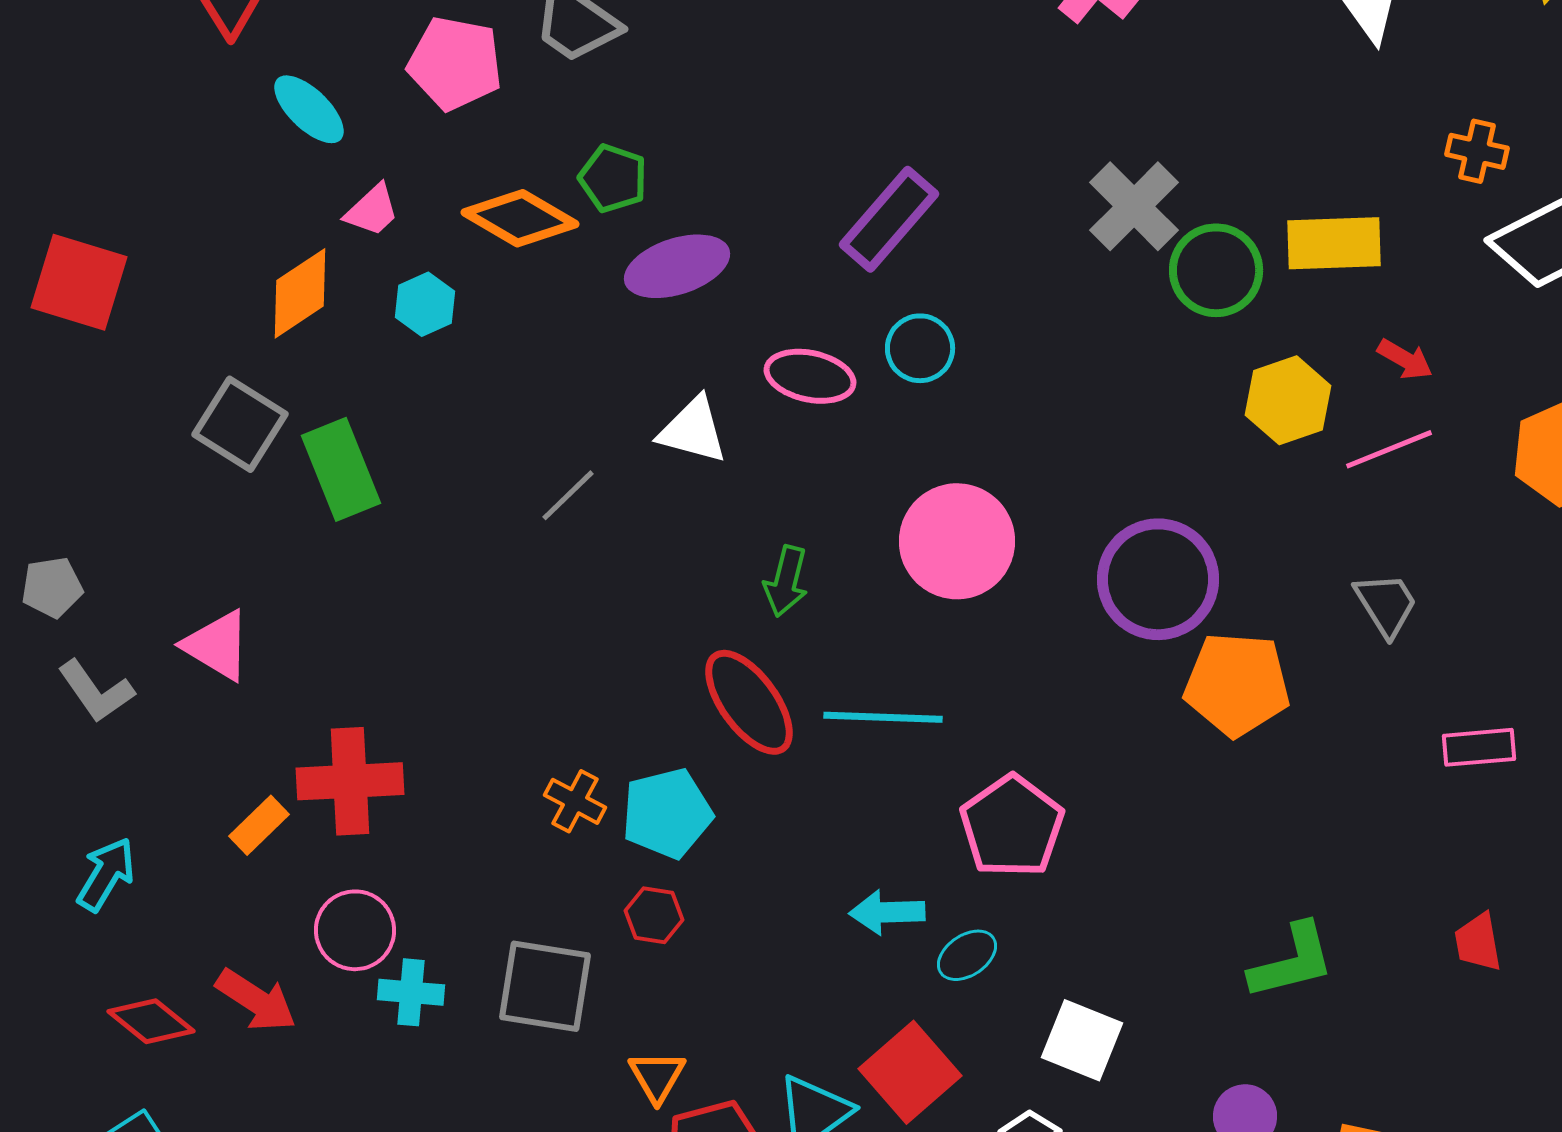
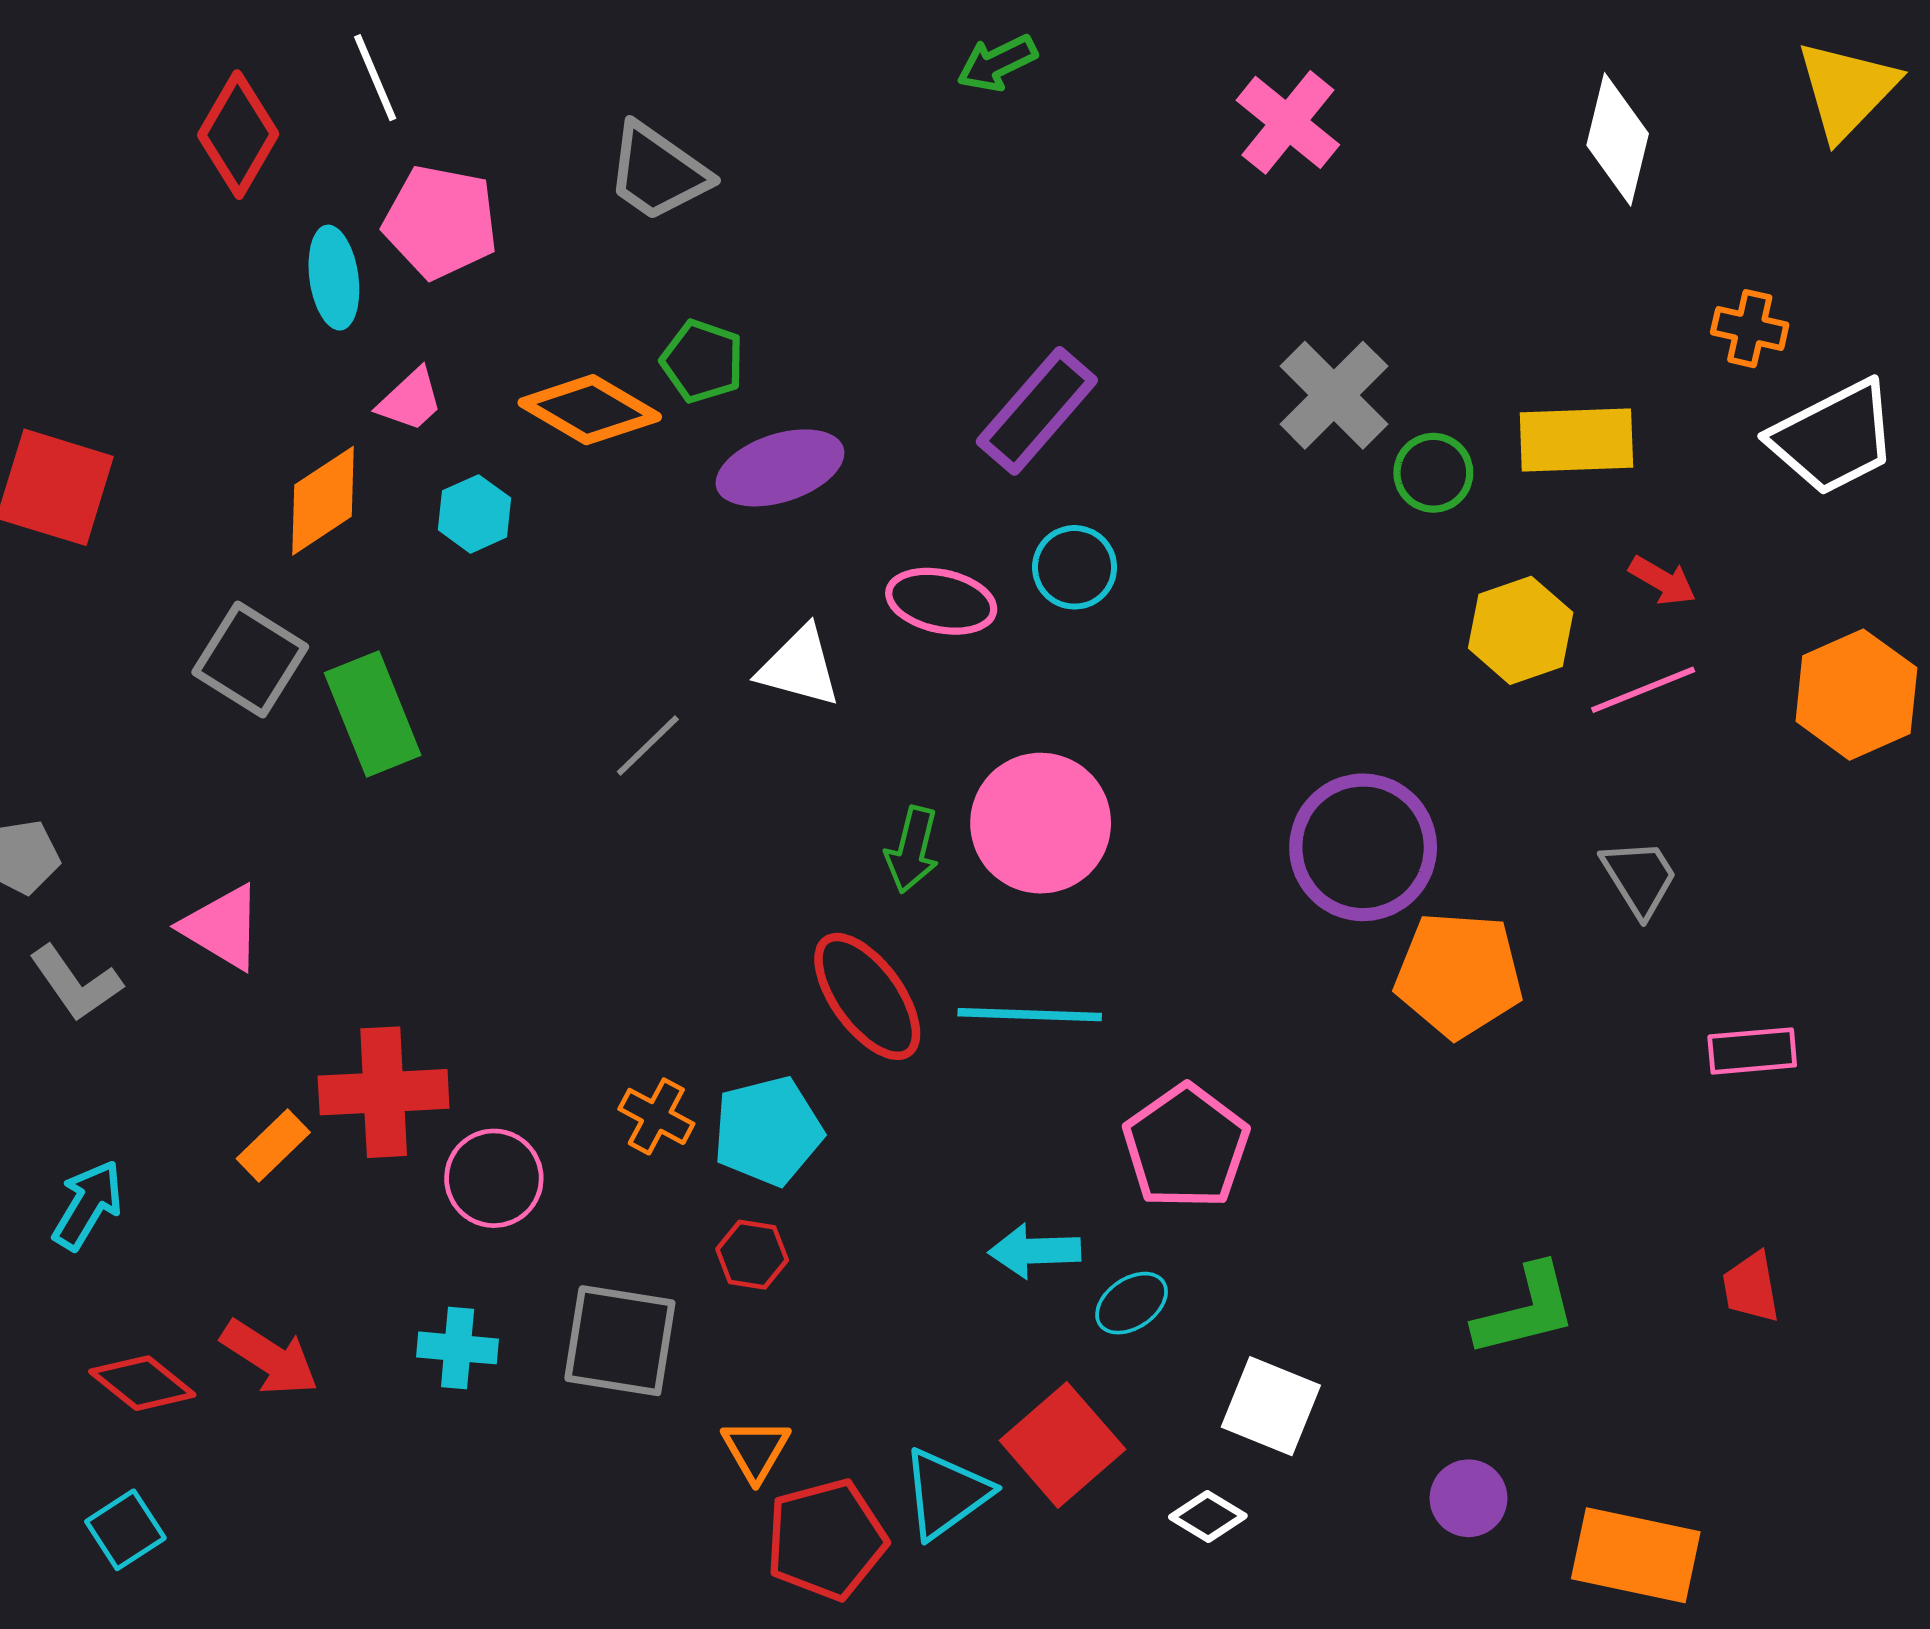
pink pentagon: (455, 63) -> (441, 222), moved
cyan ellipse: (309, 109) -> (334, 278), turned 38
green circle: (1216, 270) -> (1433, 473), size x0.7
pink circle: (957, 541) -> (1041, 823), moved
pink circle: (355, 930) -> (494, 1178), moved

